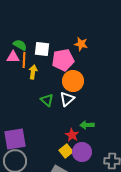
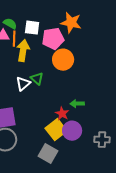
orange star: (81, 44) -> (71, 23), size x1.5
yellow arrow: (33, 72) -> (23, 51), size x1.5
white triangle: (67, 99) -> (23, 84), moved
yellow square: (66, 151) -> (56, 130), size x1.5

